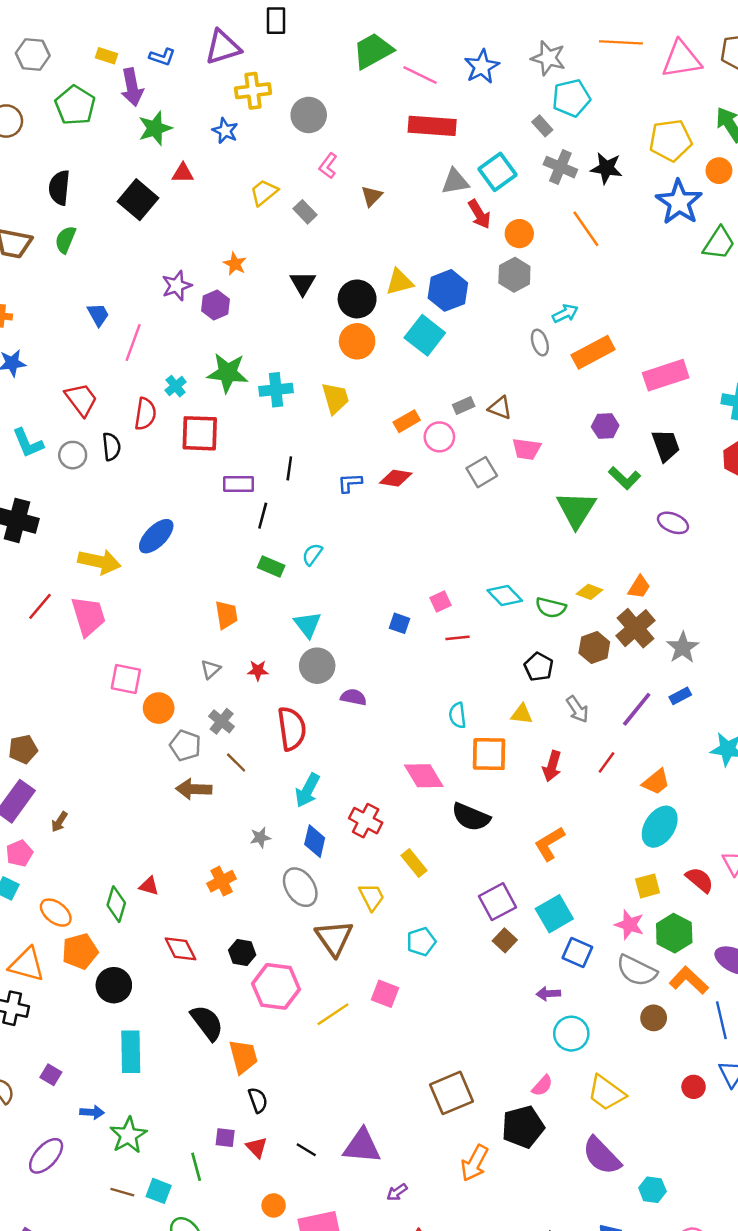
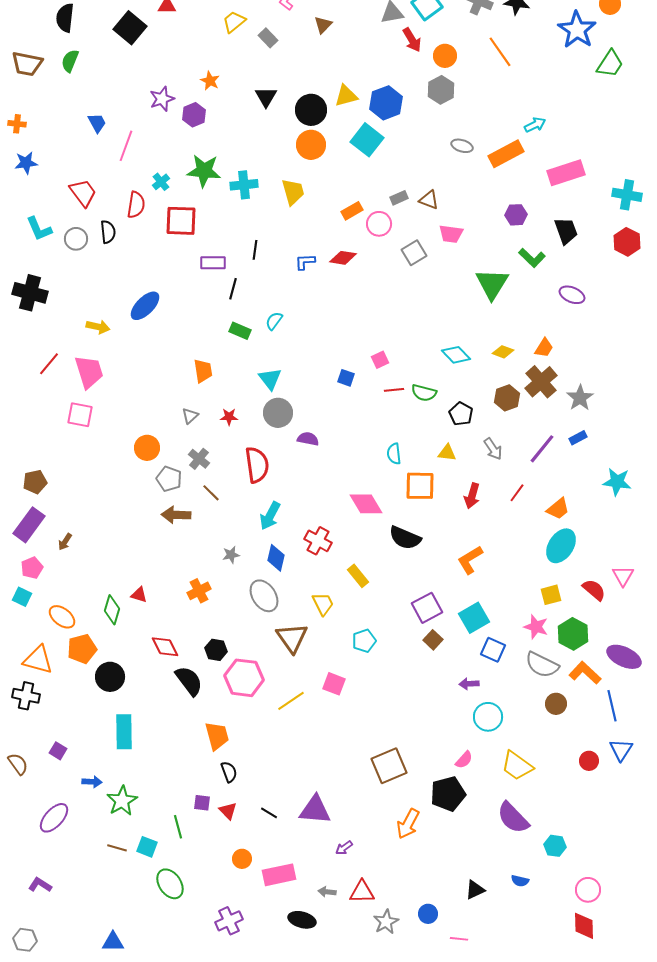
cyan arrow: (565, 313) -> (535, 125), moved
gray ellipse: (540, 343) -> (462, 146), turned -55
yellow arrow: (99, 562) -> (98, 327), size x0.7
cyan diamond: (505, 595) -> (456, 355), moved
green semicircle: (551, 608) -> (424, 393), moved
pink square: (126, 679) -> (80, 415), moved
black semicircle: (207, 1023) -> (189, 681), moved

